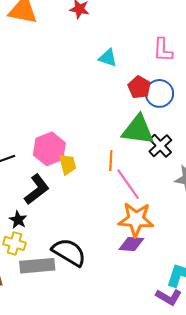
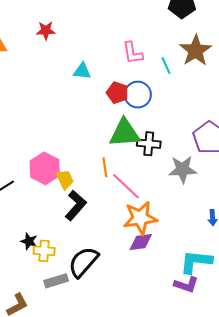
black cross: (160, 146) -> (149, 144), turned -30
black L-shape: (37, 189) -> (76, 205), moved
yellow cross: (15, 243) -> (44, 251), moved
black semicircle: (69, 252) -> (83, 262), turned -68
gray rectangle: (37, 266) -> (56, 281), size x0.7

